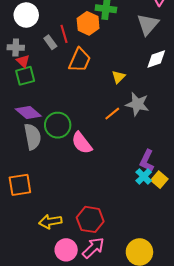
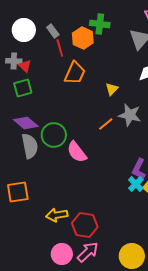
gray rectangle: (50, 42) -> (53, 31), moved
red triangle: (23, 61) -> (25, 66), moved
yellow arrow: (50, 222) -> (57, 215), moved

